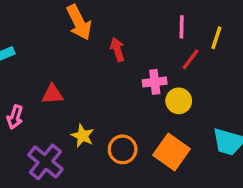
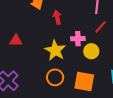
yellow star: (82, 136) -> (55, 50), moved, size x1.5
orange square: (171, 152) -> (84, 81), turned -30

